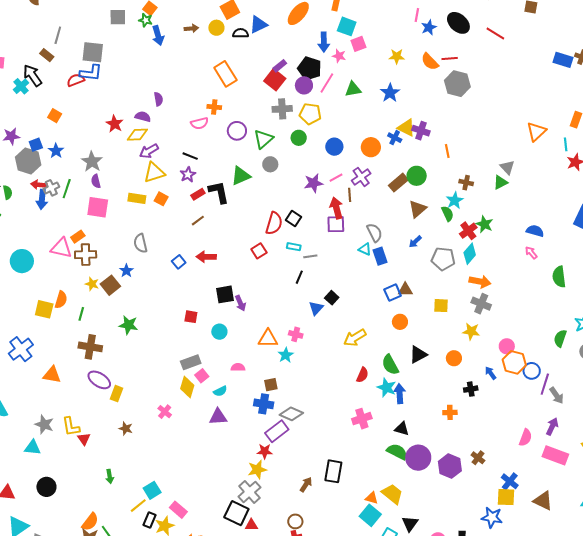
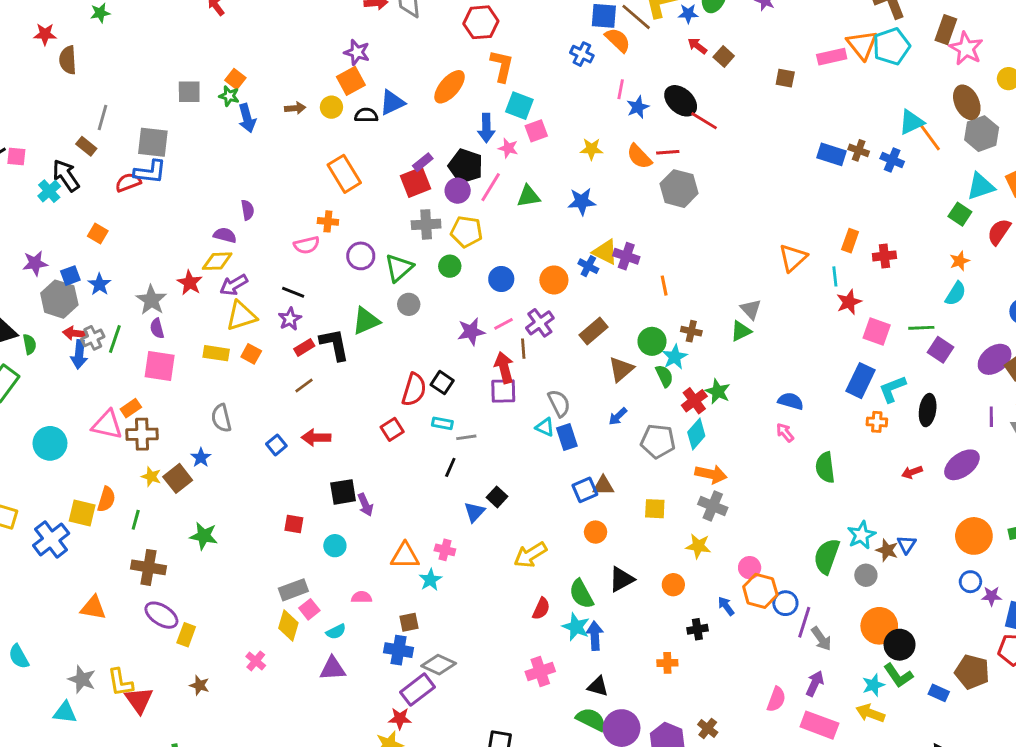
red line: (495, 34) -> (704, 121), moved
red square: (275, 80) -> (416, 182), turned 30
blue star: (390, 93) -> (582, 201), turned 30
red star: (115, 124) -> (190, 283), moved
green circle: (417, 176) -> (652, 341), moved
green semicircle: (560, 338) -> (827, 556), size x1.4
blue cross: (21, 349) -> (51, 539), moved
red triangle: (84, 439) -> (139, 700), size x1.5

